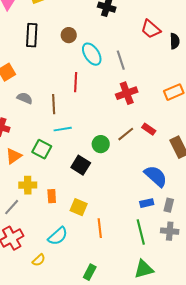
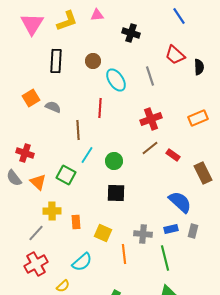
gray line: (121, 60) -> (150, 76), moved
gray semicircle: (25, 98) -> (53, 107), moved
cyan line: (63, 129) -> (87, 155), turned -48
brown line: (126, 134) -> (150, 148), moved
green circle: (101, 144) -> (114, 161), moved
orange triangle: (14, 156) -> (38, 182), turned -42
black square: (81, 165) -> (116, 193), moved, turned -30
gray cross: (170, 231) -> (143, 234), moved

